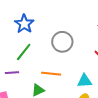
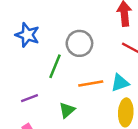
green line: (24, 52) -> (55, 66), moved
orange line: (51, 74) -> (91, 84), moved

